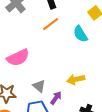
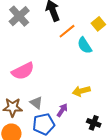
orange line: (51, 24) -> (67, 31), moved
gray triangle: (39, 86) -> (36, 103), moved

